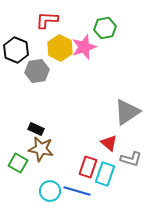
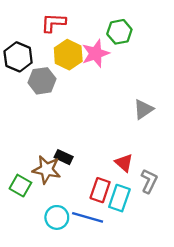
gray triangle: (127, 112) -> (143, 109), moved, size x0.7
black rectangle: (36, 129) -> (64, 157), moved
gray L-shape: (131, 159) -> (149, 181), turned -80

